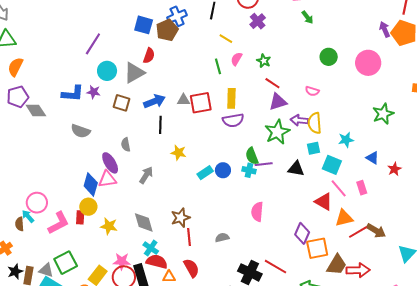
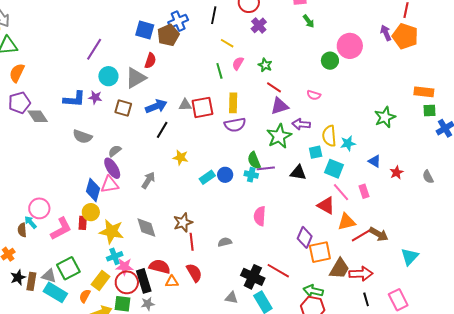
pink circle: (368, 63) -> (350, 46), moved
yellow semicircle: (315, 123) -> (329, 136), moved
black line: (160, 125) -> (162, 130), turned 30
gray semicircle: (126, 145) -> (115, 151), moved, turned 64
yellow star: (109, 226) -> (111, 231), size x1.4
cyan cross: (151, 248) -> (115, 256), moved, turned 35

